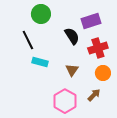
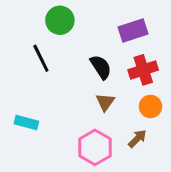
black semicircle: (72, 36) -> (101, 67), moved
cyan rectangle: (40, 62) -> (26, 123), moved

